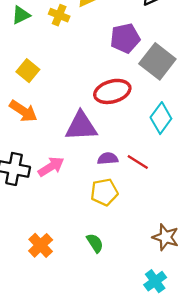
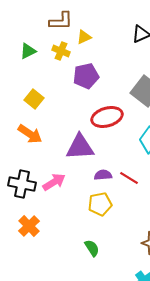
purple pentagon: (125, 38) -> (86, 76), moved
orange cross: (41, 245) -> (29, 226), moved

